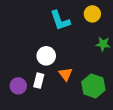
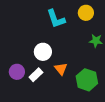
white rectangle: (39, 81) -> (36, 75), turned 32
purple circle: (18, 86) -> (17, 72), moved

